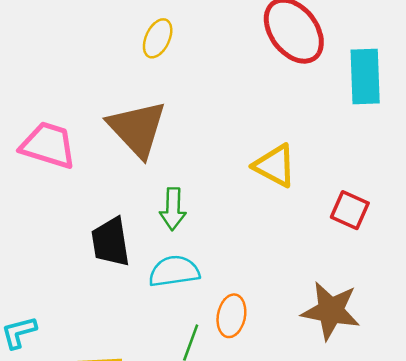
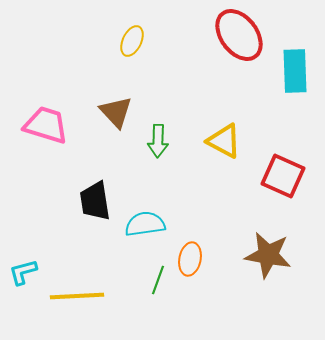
brown triangle: (137, 129) -> (116, 112), size x0.7
green arrow: (173, 209) -> (158, 141), moved
red square: (350, 210) -> (283, 176), size x1.4

